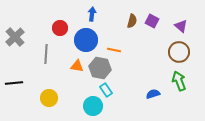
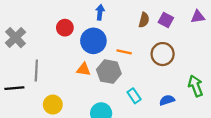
purple triangle: (181, 26) -> (198, 17), moved, turned -48
brown circle: (179, 52) -> (163, 54), moved
gray line: (46, 54) -> (36, 71), moved
cyan rectangle: (106, 90) -> (134, 96), moved

